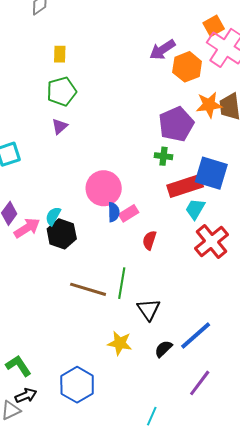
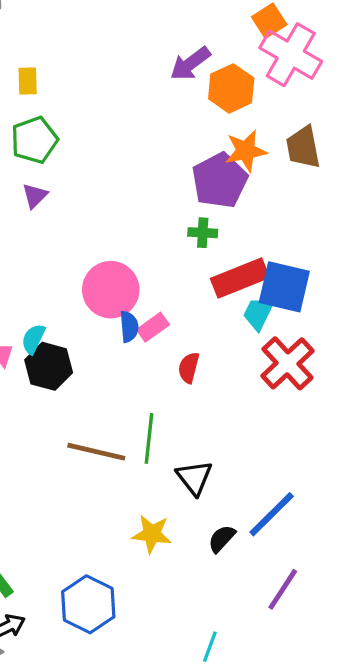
orange star: (209, 105) -> (246, 151), moved
blue square: (211, 173) -> (284, 287), moved

